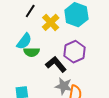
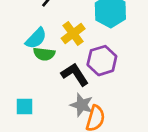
yellow cross: (51, 22) -> (73, 34), moved

